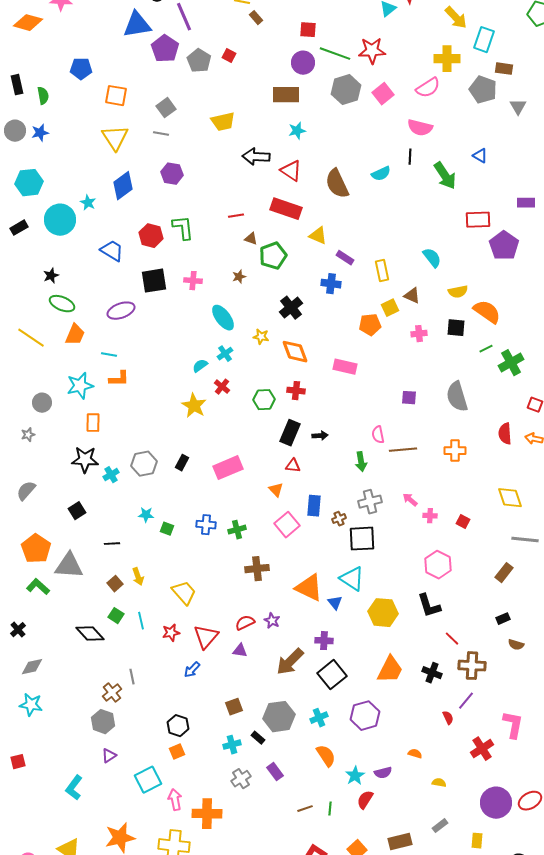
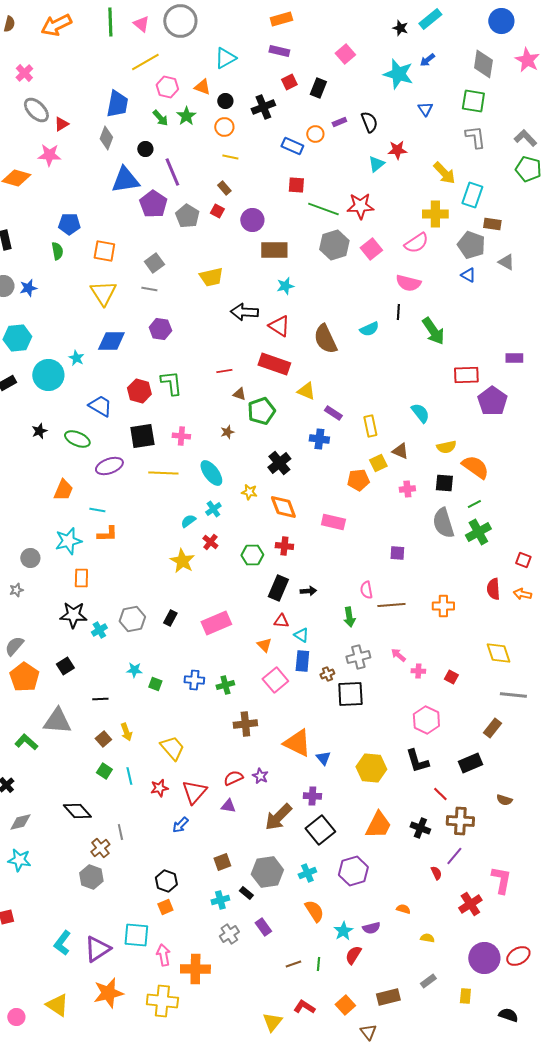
brown rectangle: (256, 18) -> (224, 188), moved
purple circle: (303, 63) -> (252, 220), moved
green semicircle: (43, 96) -> (57, 251), moved
gray triangle: (518, 107) -> (506, 262), turned -30
blue triangle: (480, 156) -> (468, 275), moved
blue diamond: (123, 186) -> (111, 341), turned 36
green ellipse: (62, 304) -> (77, 439), moved
yellow line: (31, 338) -> (163, 473), moved, turned -32
green cross: (511, 363) -> (478, 532), moved
gray semicircle: (457, 397) -> (443, 523), moved
orange pentagon: (36, 549) -> (24, 677), moved
cyan triangle: (352, 579) -> (301, 635), moved, size x0.6
black rectangle: (503, 619) -> (470, 763), moved, size x1.6
black diamond: (90, 634) -> (77, 811), moved
purple triangle: (109, 756) -> (97, 949), moved, size x1.8
cyan square: (148, 780) -> (136, 935), turned 32

